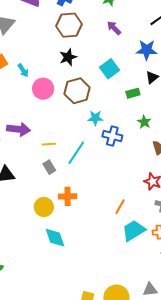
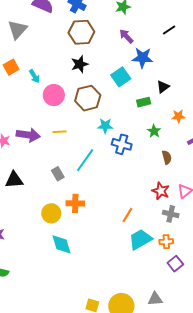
blue star: (147, 50) -> (142, 58), moved
yellow line: (49, 144) -> (60, 132), moved

